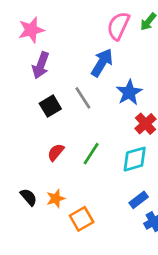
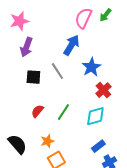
black square: (50, 106) -> (33, 77), turned 35
black semicircle: (29, 197) -> (17, 144), size x1.5
orange star: (56, 198) -> (47, 141), moved

